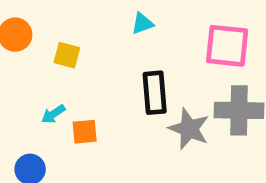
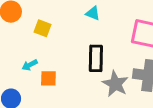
cyan triangle: (142, 23) -> (93, 13), turned 35

